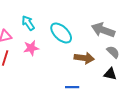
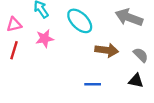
gray semicircle: (113, 52) -> (141, 55), moved
black triangle: (110, 74) -> (136, 81), moved

